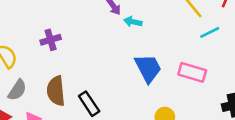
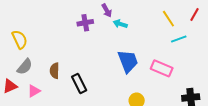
purple cross: (51, 40) -> (85, 23), moved
brown semicircle: (56, 91) -> (55, 71), size x0.7

